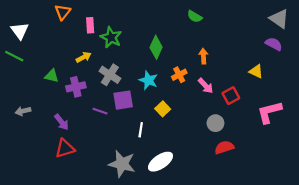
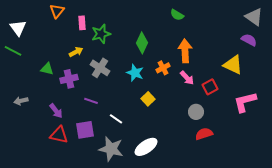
green star: (111, 37) -> (101, 34), turned 30
orange arrow: (203, 56) -> (185, 51), size x1.6
yellow triangle: (256, 71) -> (233, 65), size x1.5
purple square: (123, 100) -> (85, 130), moved
white line: (141, 130) -> (116, 119), moved, turned -64
red triangle: (65, 148) -> (59, 135), turned 30

